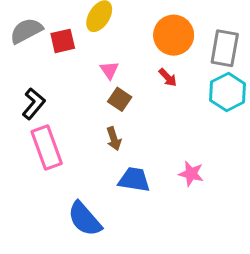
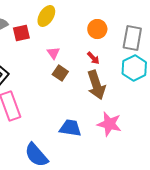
orange circle: (174, 35) -> (97, 29), size x0.7
brown arrow: (114, 139) -> (96, 85), moved, size x1.8
pink star: (191, 174) -> (109, 124), size x1.4

